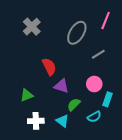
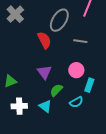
gray line: (98, 54) -> (80, 41), turned 40
red semicircle: (49, 67) -> (44, 40), moved
purple triangle: (61, 86) -> (44, 72), turned 35

